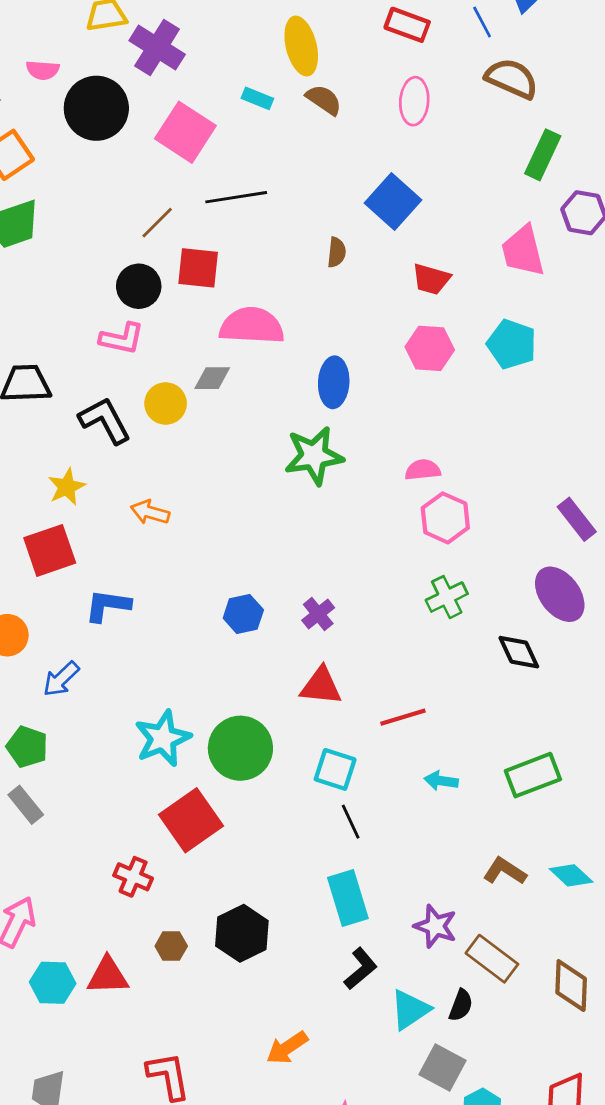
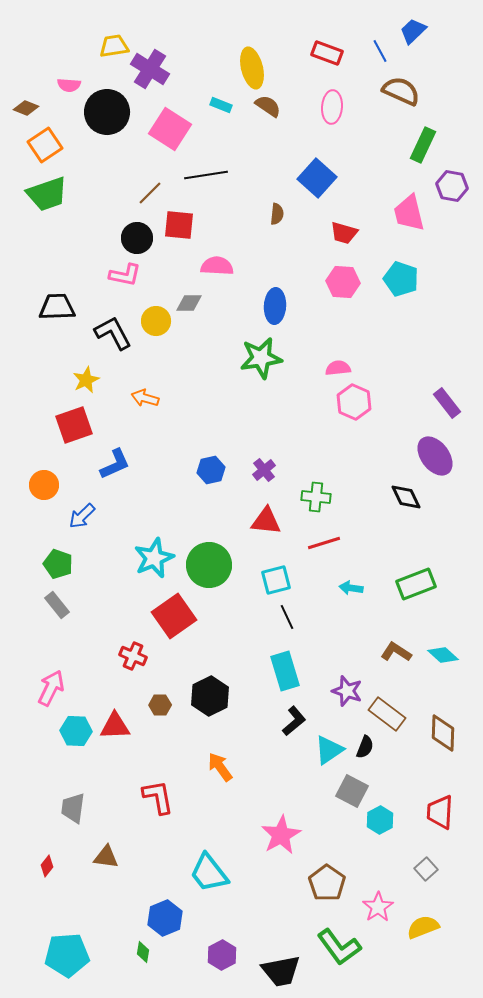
pink semicircle: (252, 326) -> (217, 266), size x0.7
green cross: (447, 597) -> (316, 497), moved, turned 32
blue L-shape: (108, 606) -> (115, 464), turned 148
cyan square: (335, 769) -> (276, 580), turned -32
orange arrow: (287, 1048) -> (220, 767), moved, turned 88

